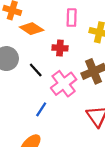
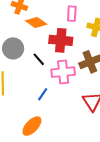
red cross: (60, 48) -> (61, 40), size x1.6
pink cross: (64, 84) -> (63, 72), turned 30

